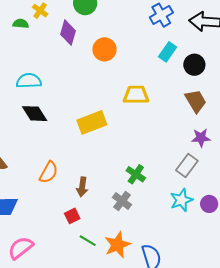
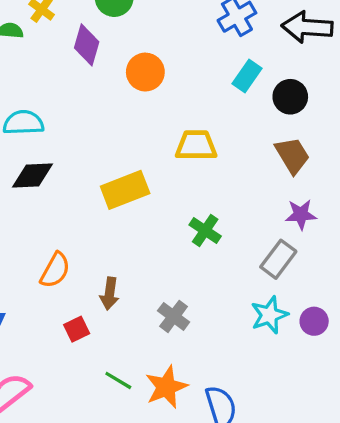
black diamond: (35, 114) -> (33, 175), turned -60
green cross: (136, 174) -> (205, 231), moved
red square: (72, 216) -> (77, 329), moved

